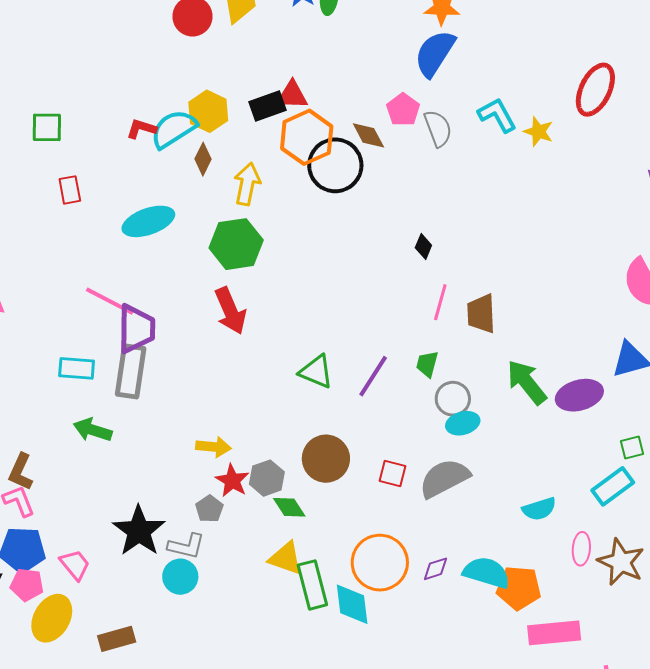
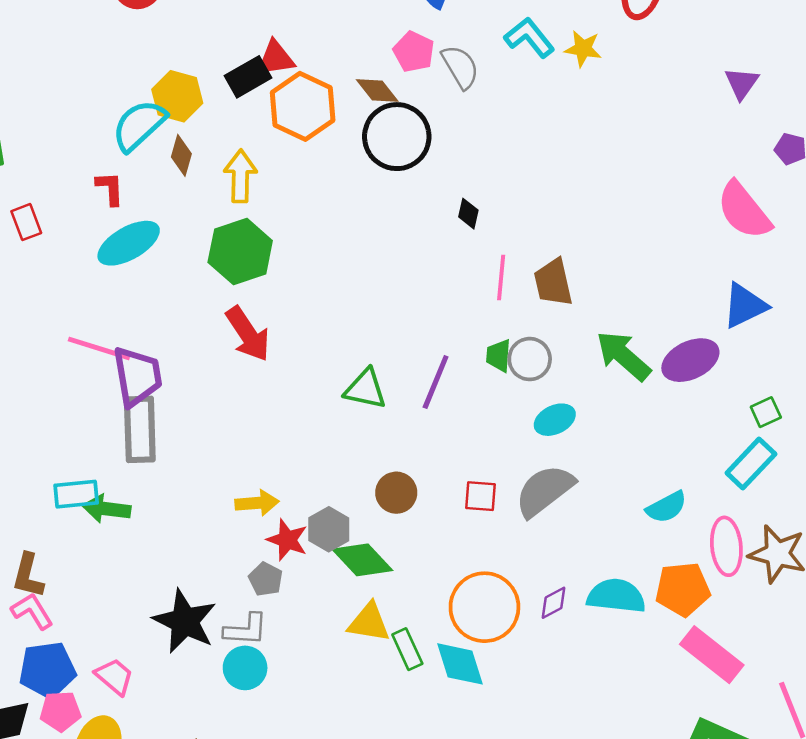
red L-shape: (141, 129) -> (110, 188), moved, turned 80
black circle: (335, 165) -> (397, 137), moved
cyan rectangle: (77, 368) -> (76, 494), moved
gray circle: (453, 399) -> (530, 359), moved
brown circle: (326, 459) -> (396, 493), size x0.7
green diamond: (289, 507) -> (362, 560), size x1.4
pink ellipse: (581, 549) -> (726, 546), size x1.4
green rectangle: (312, 585) -> (407, 649), size x0.7
orange pentagon: (519, 588) -> (683, 589), moved
pink rectangle: (554, 633) -> (712, 655), turned 54

